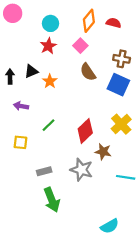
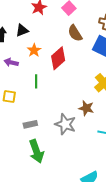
orange star: (50, 81) -> (34, 50), moved
green line: (49, 125) -> (36, 81), turned -48
red diamond: (85, 131) -> (58, 58), moved

